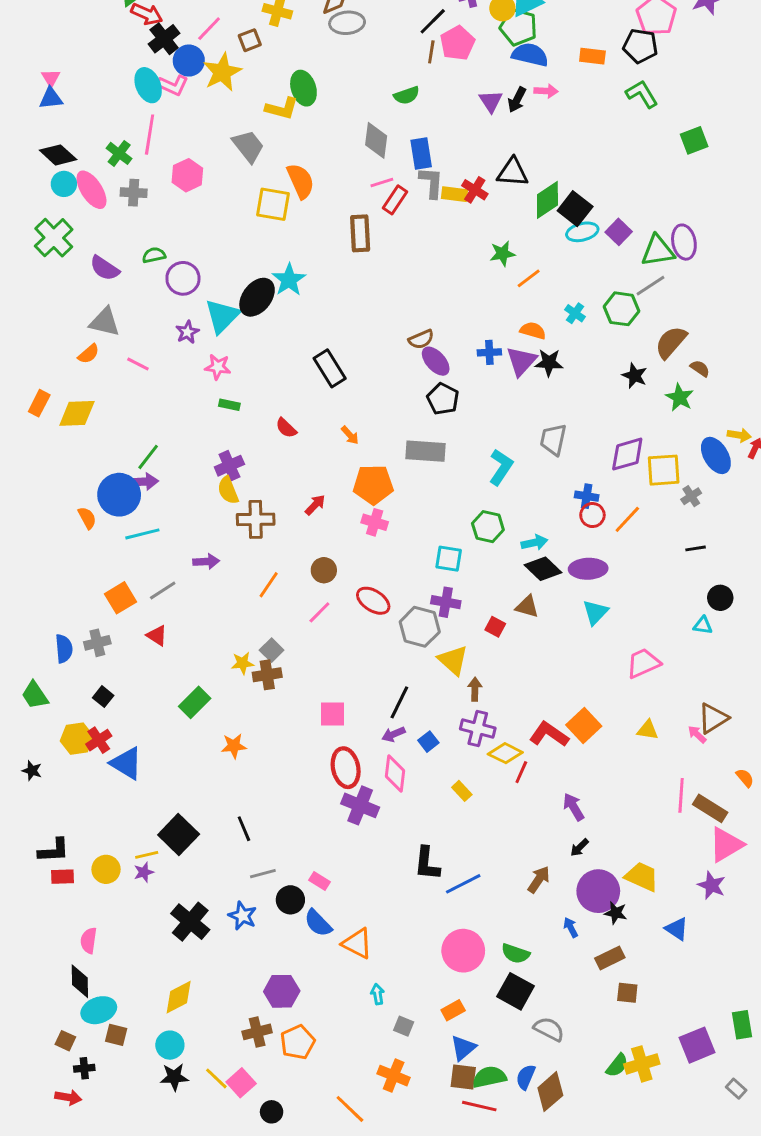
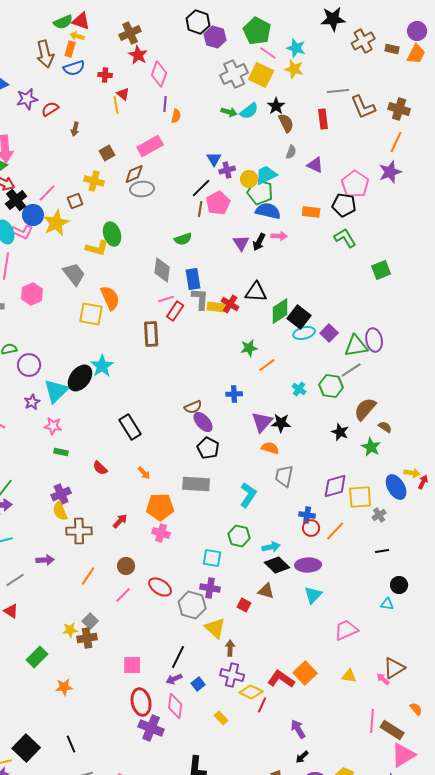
orange semicircle: (533, 331) -> (270, 448), moved
blue cross: (489, 352) -> (234, 394), moved

